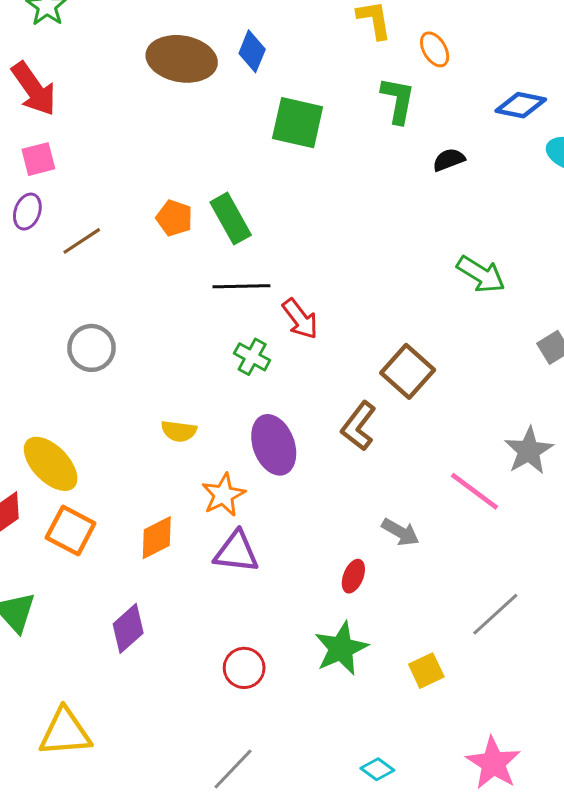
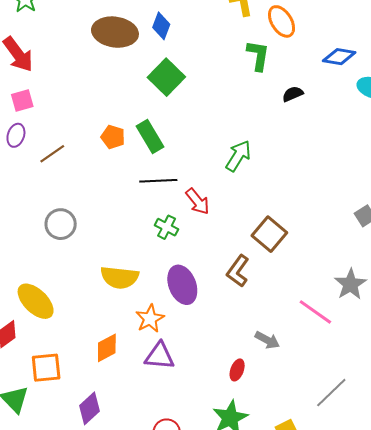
orange ellipse: (435, 49) -> (282, 21), size x1.4
green square: (298, 123) -> (166, 77), moved, turned 33
green arrow: (481, 274) -> (238, 156), moved, turned -88
yellow semicircle: (179, 431) -> (120, 277), size x1.6
orange square: (71, 531) -> (46, 368), moved, turned -32

